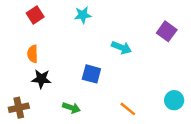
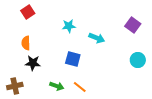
cyan star: (83, 15) -> (69, 26), moved
cyan circle: (174, 100) -> (138, 60), moved
orange line: (128, 109) -> (80, 87), moved

